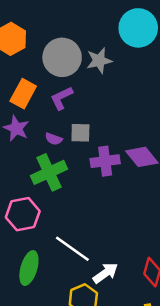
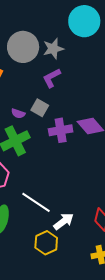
purple L-shape: (62, 98) -> (52, 78), moved
gray square: (80, 133) -> (40, 108), turned 30

